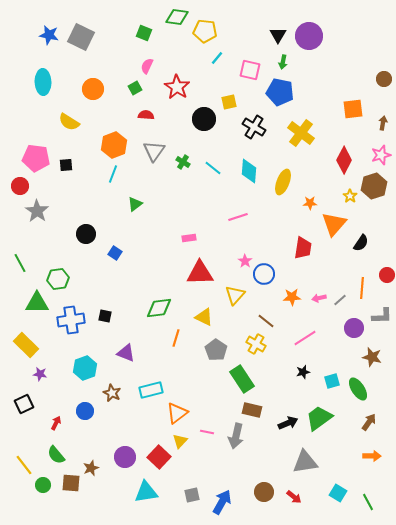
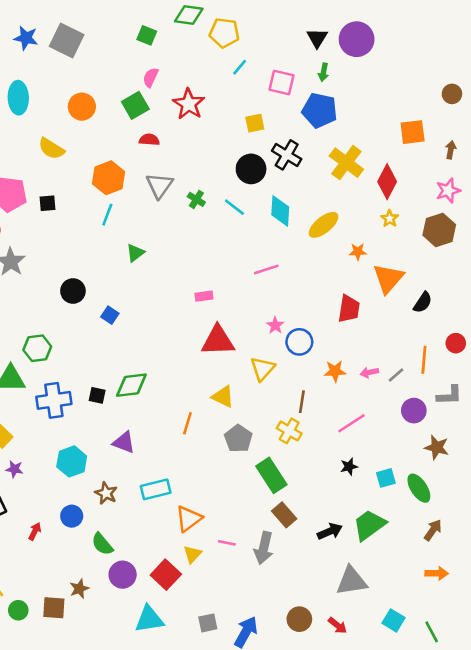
green square: (135, 88) -> (135, 105), size x1.5
black circle: (204, 119) -> (251, 169), moved
red diamond: (344, 160) -> (387, 182), moved
yellow ellipse: (283, 182) -> (324, 225), turned 30
yellow star: (350, 196) -> (390, 219), moved
green diamond: (159, 308) -> (131, 385), moved
brown line: (266, 321) -> (302, 402), turned 60
brown rectangle: (252, 410) -> (284, 515), turned 36
green semicircle: (56, 455) -> (102, 544), moved

